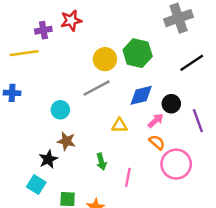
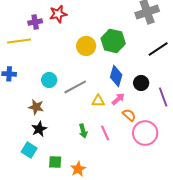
gray line: (97, 88) -> (75, 87), moved
blue diamond: (141, 95) -> (116, 76), turned -60
cyan circle: (60, 110) -> (49, 80), moved
pink arrow: (156, 121) -> (118, 99), moved
brown star: (66, 141) -> (36, 107), moved
pink line: (128, 177) -> (105, 133), moved, turned -35

